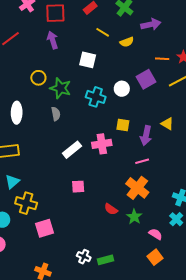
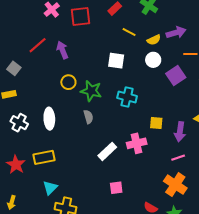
purple arrow: (151, 24) -> (176, 33), moved
purple arrow: (53, 40) -> (62, 50), moved
white circle: (122, 89) -> (153, 60), moved

